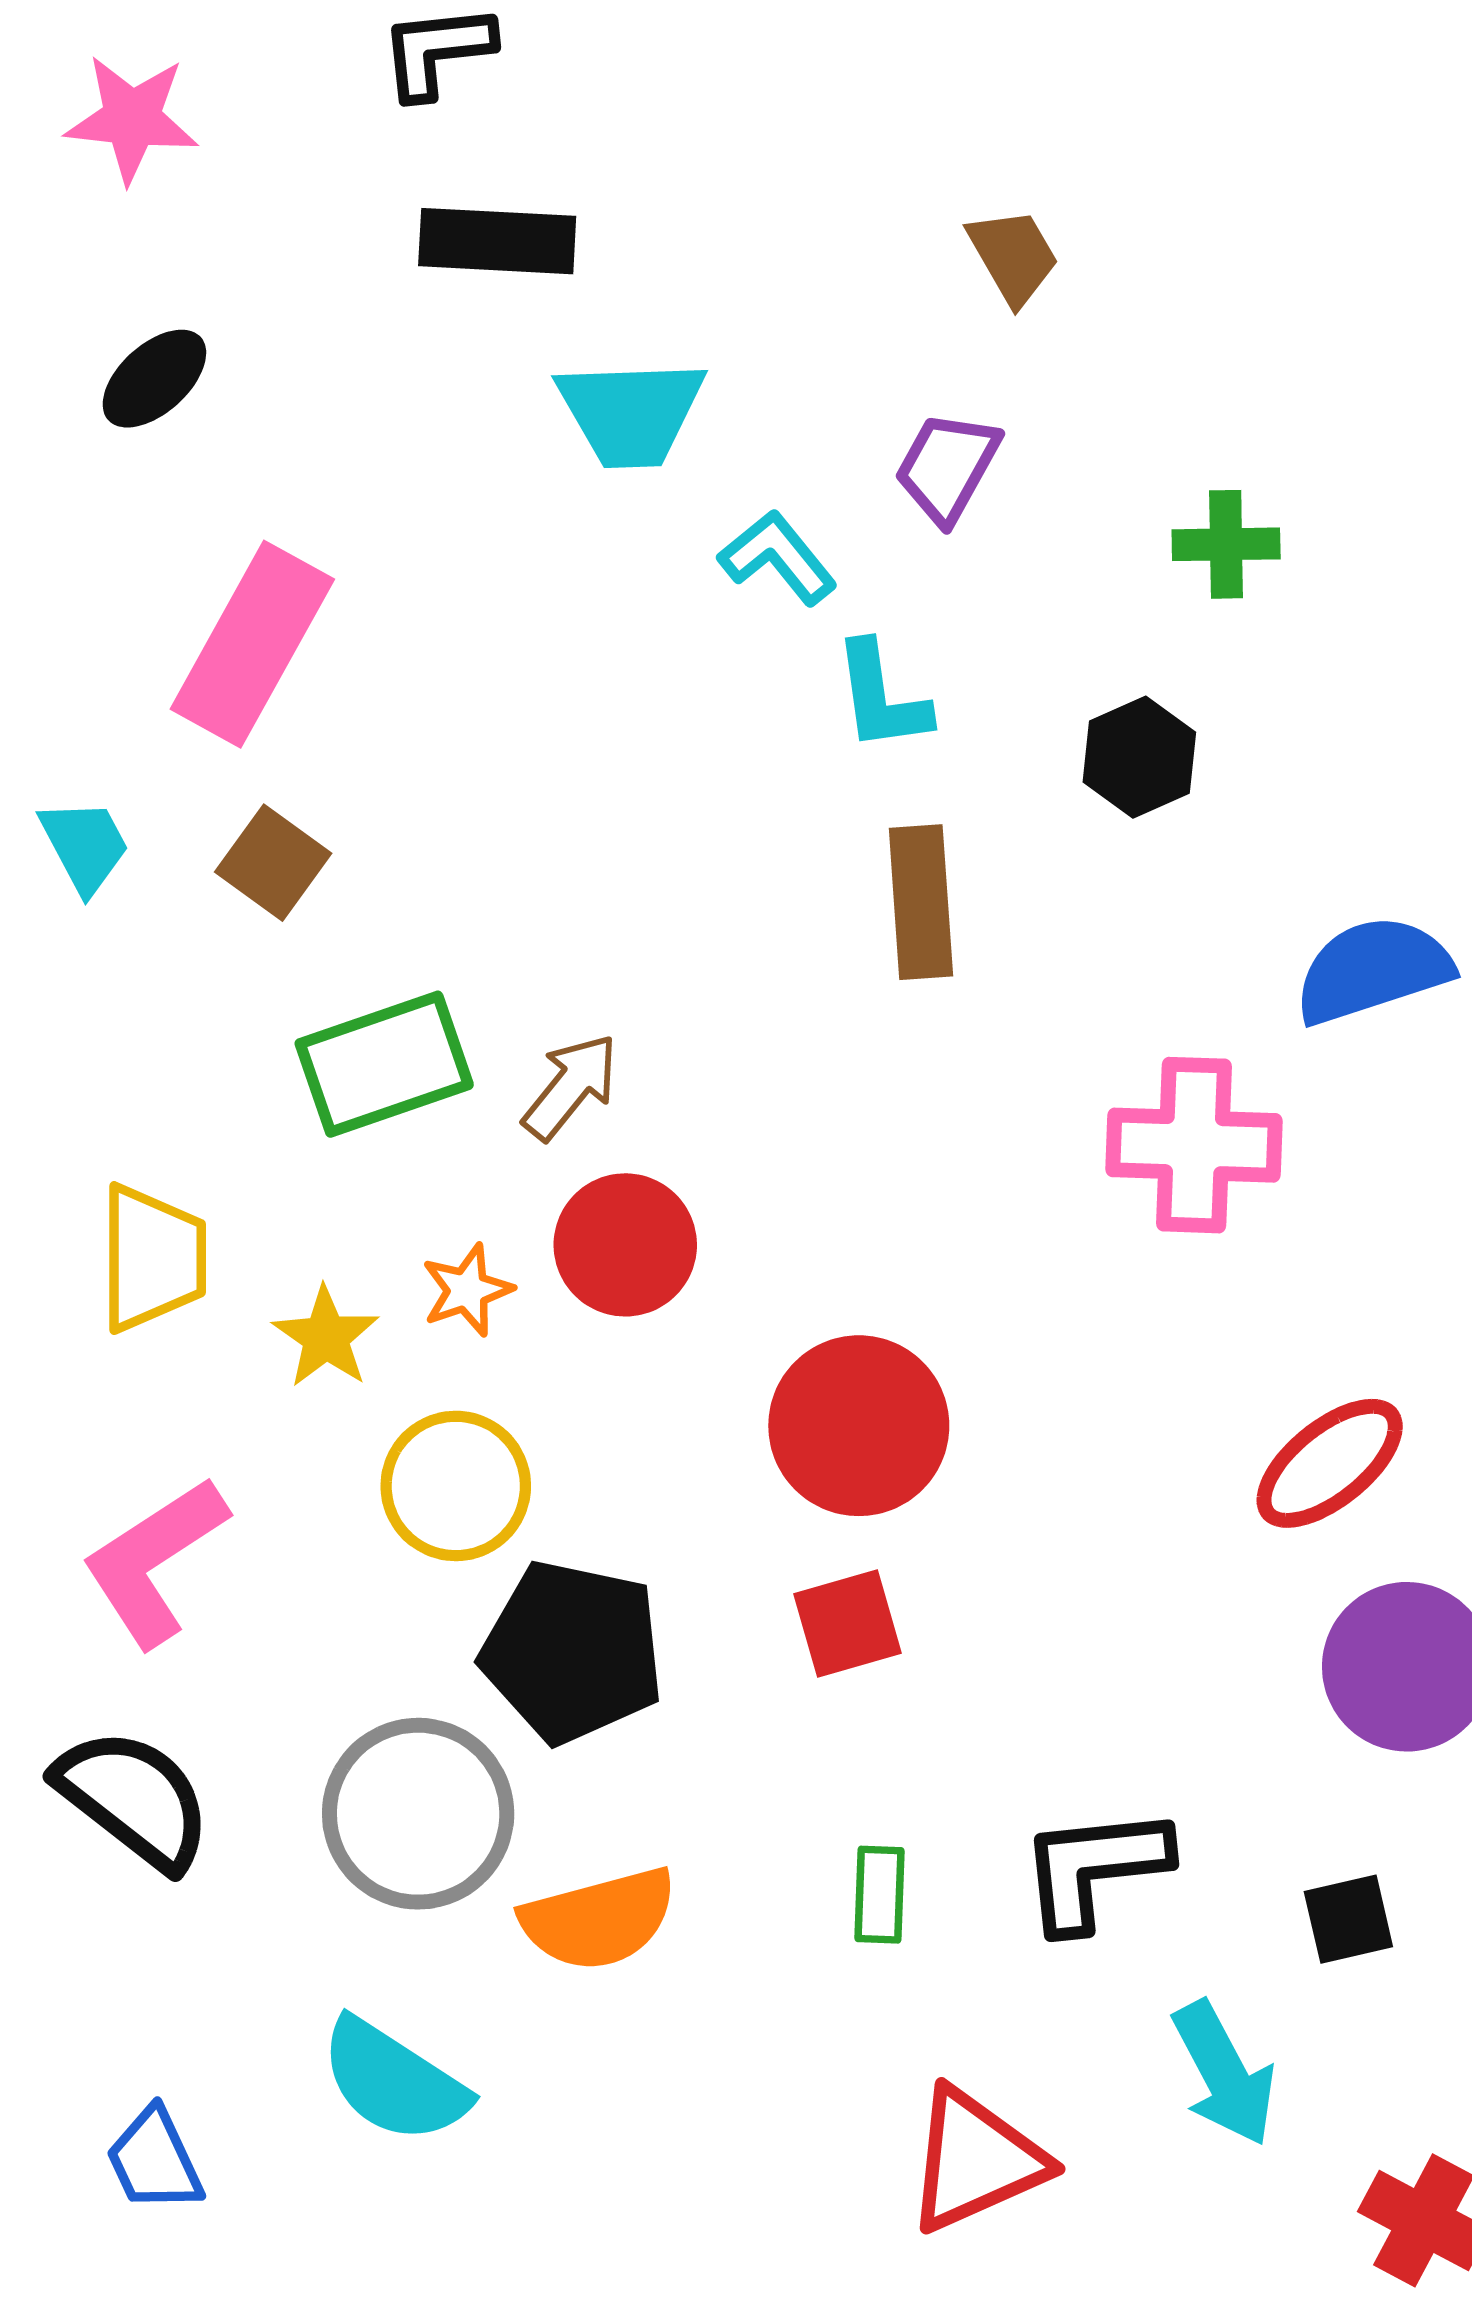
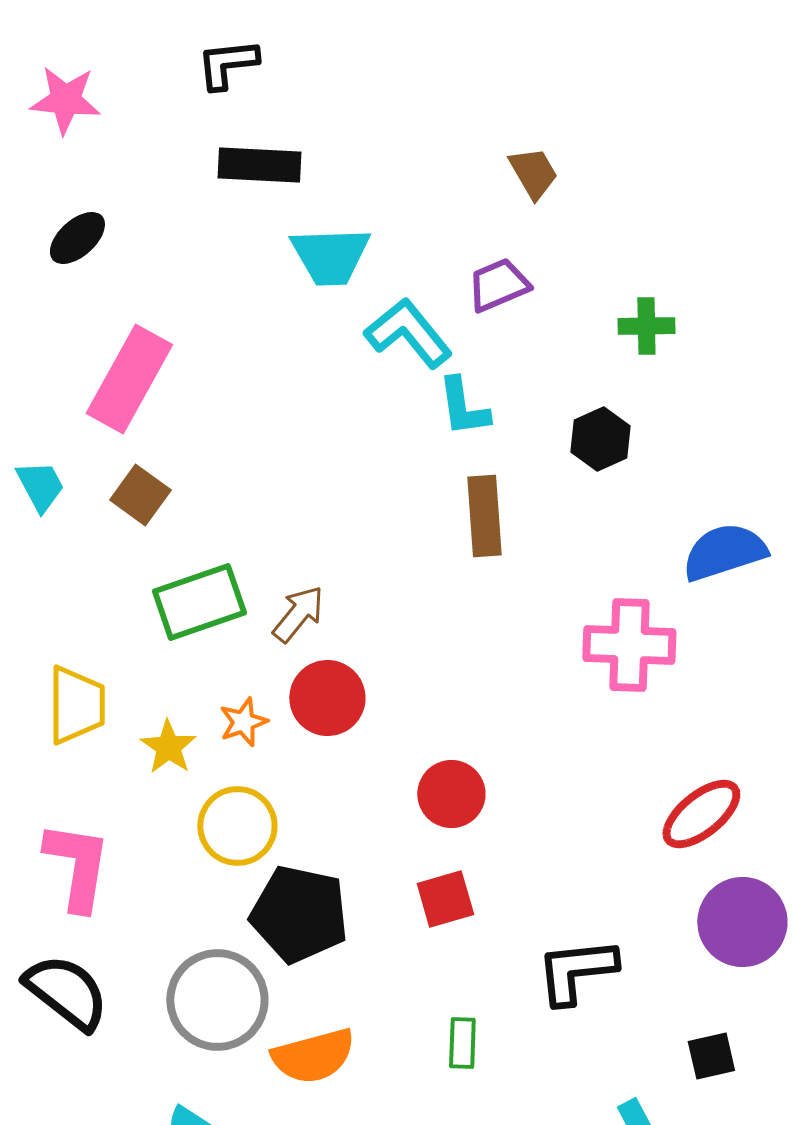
purple trapezoid: (947, 467) -> (498, 285), turned 38
cyan L-shape: (778, 557) -> (408, 333), size x1.4
red circle: (859, 1426) -> (451, 794), size x0.7
pink L-shape: (154, 1561) -> (77, 866), turned 132
black L-shape: (1094, 1868) -> (576, 971), moved

